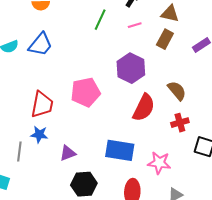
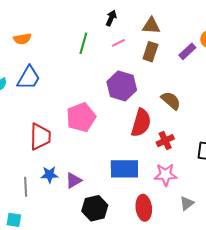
red cross: (180, 123) -> (165, 141), moved
blue star: (39, 134) -> (49, 175), moved

